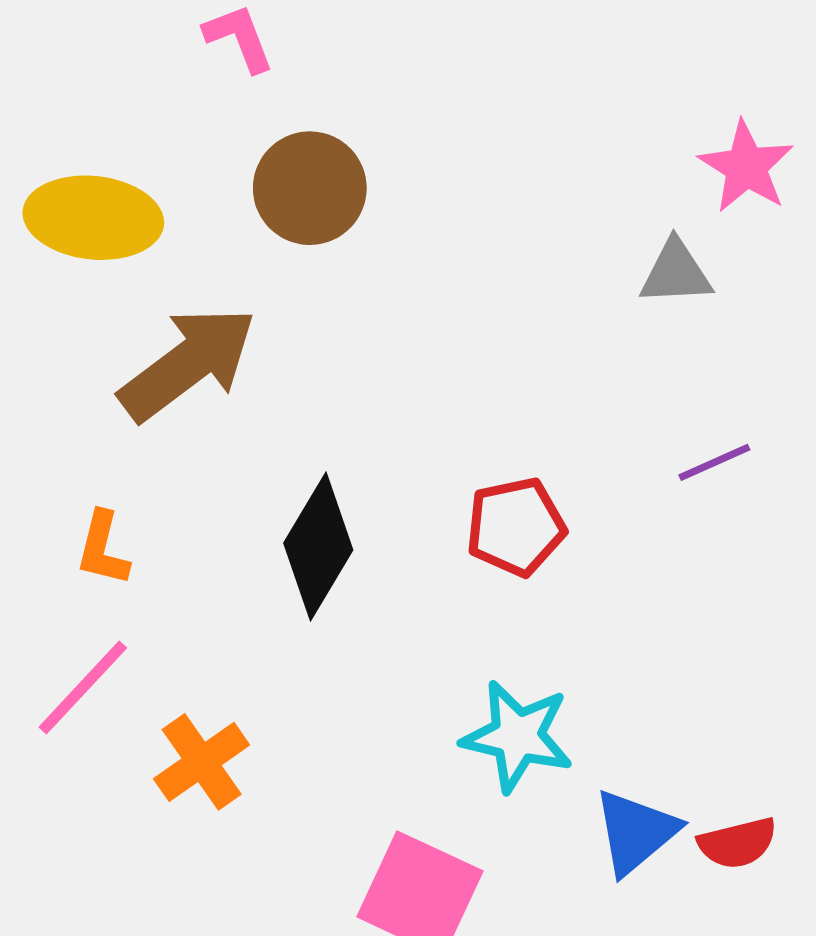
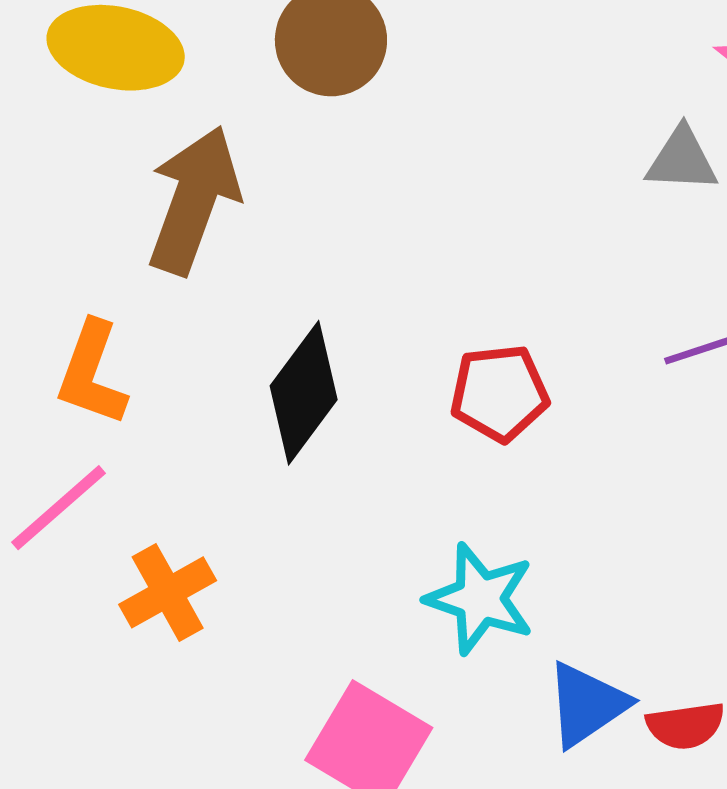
brown arrow: (188, 364) -> (194, 200), turned -39
orange L-shape: (103, 549) -> (92, 373), size x1.4

